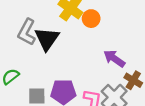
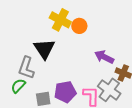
gray L-shape: (27, 32) -> (26, 68), moved

